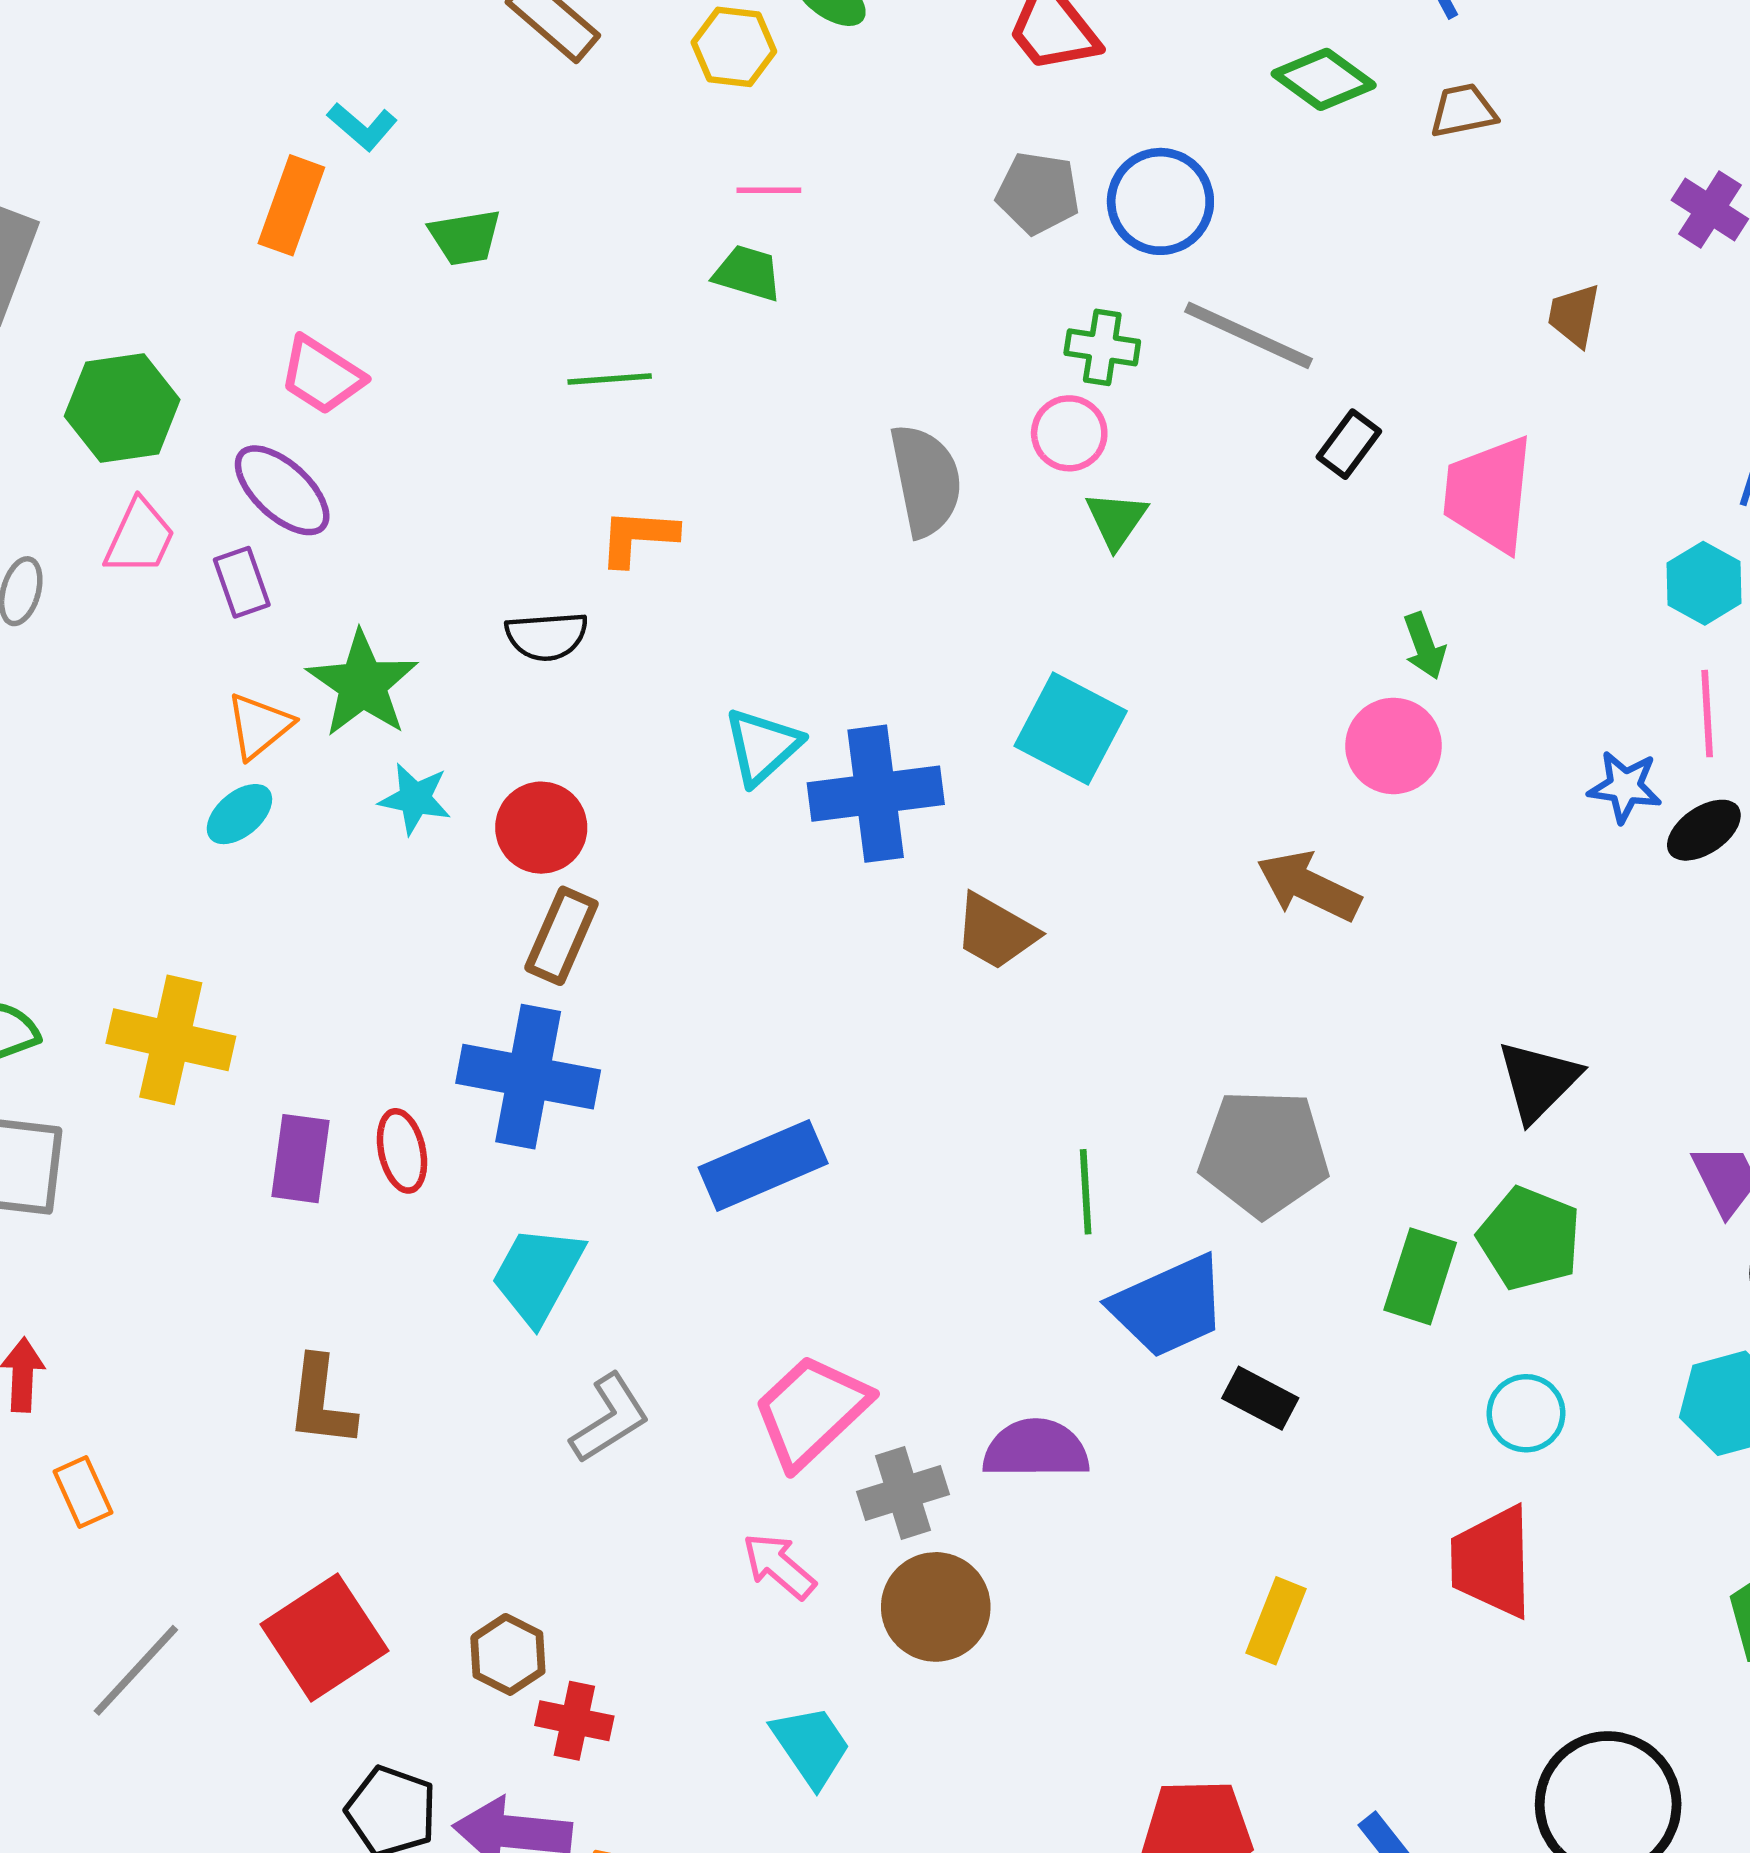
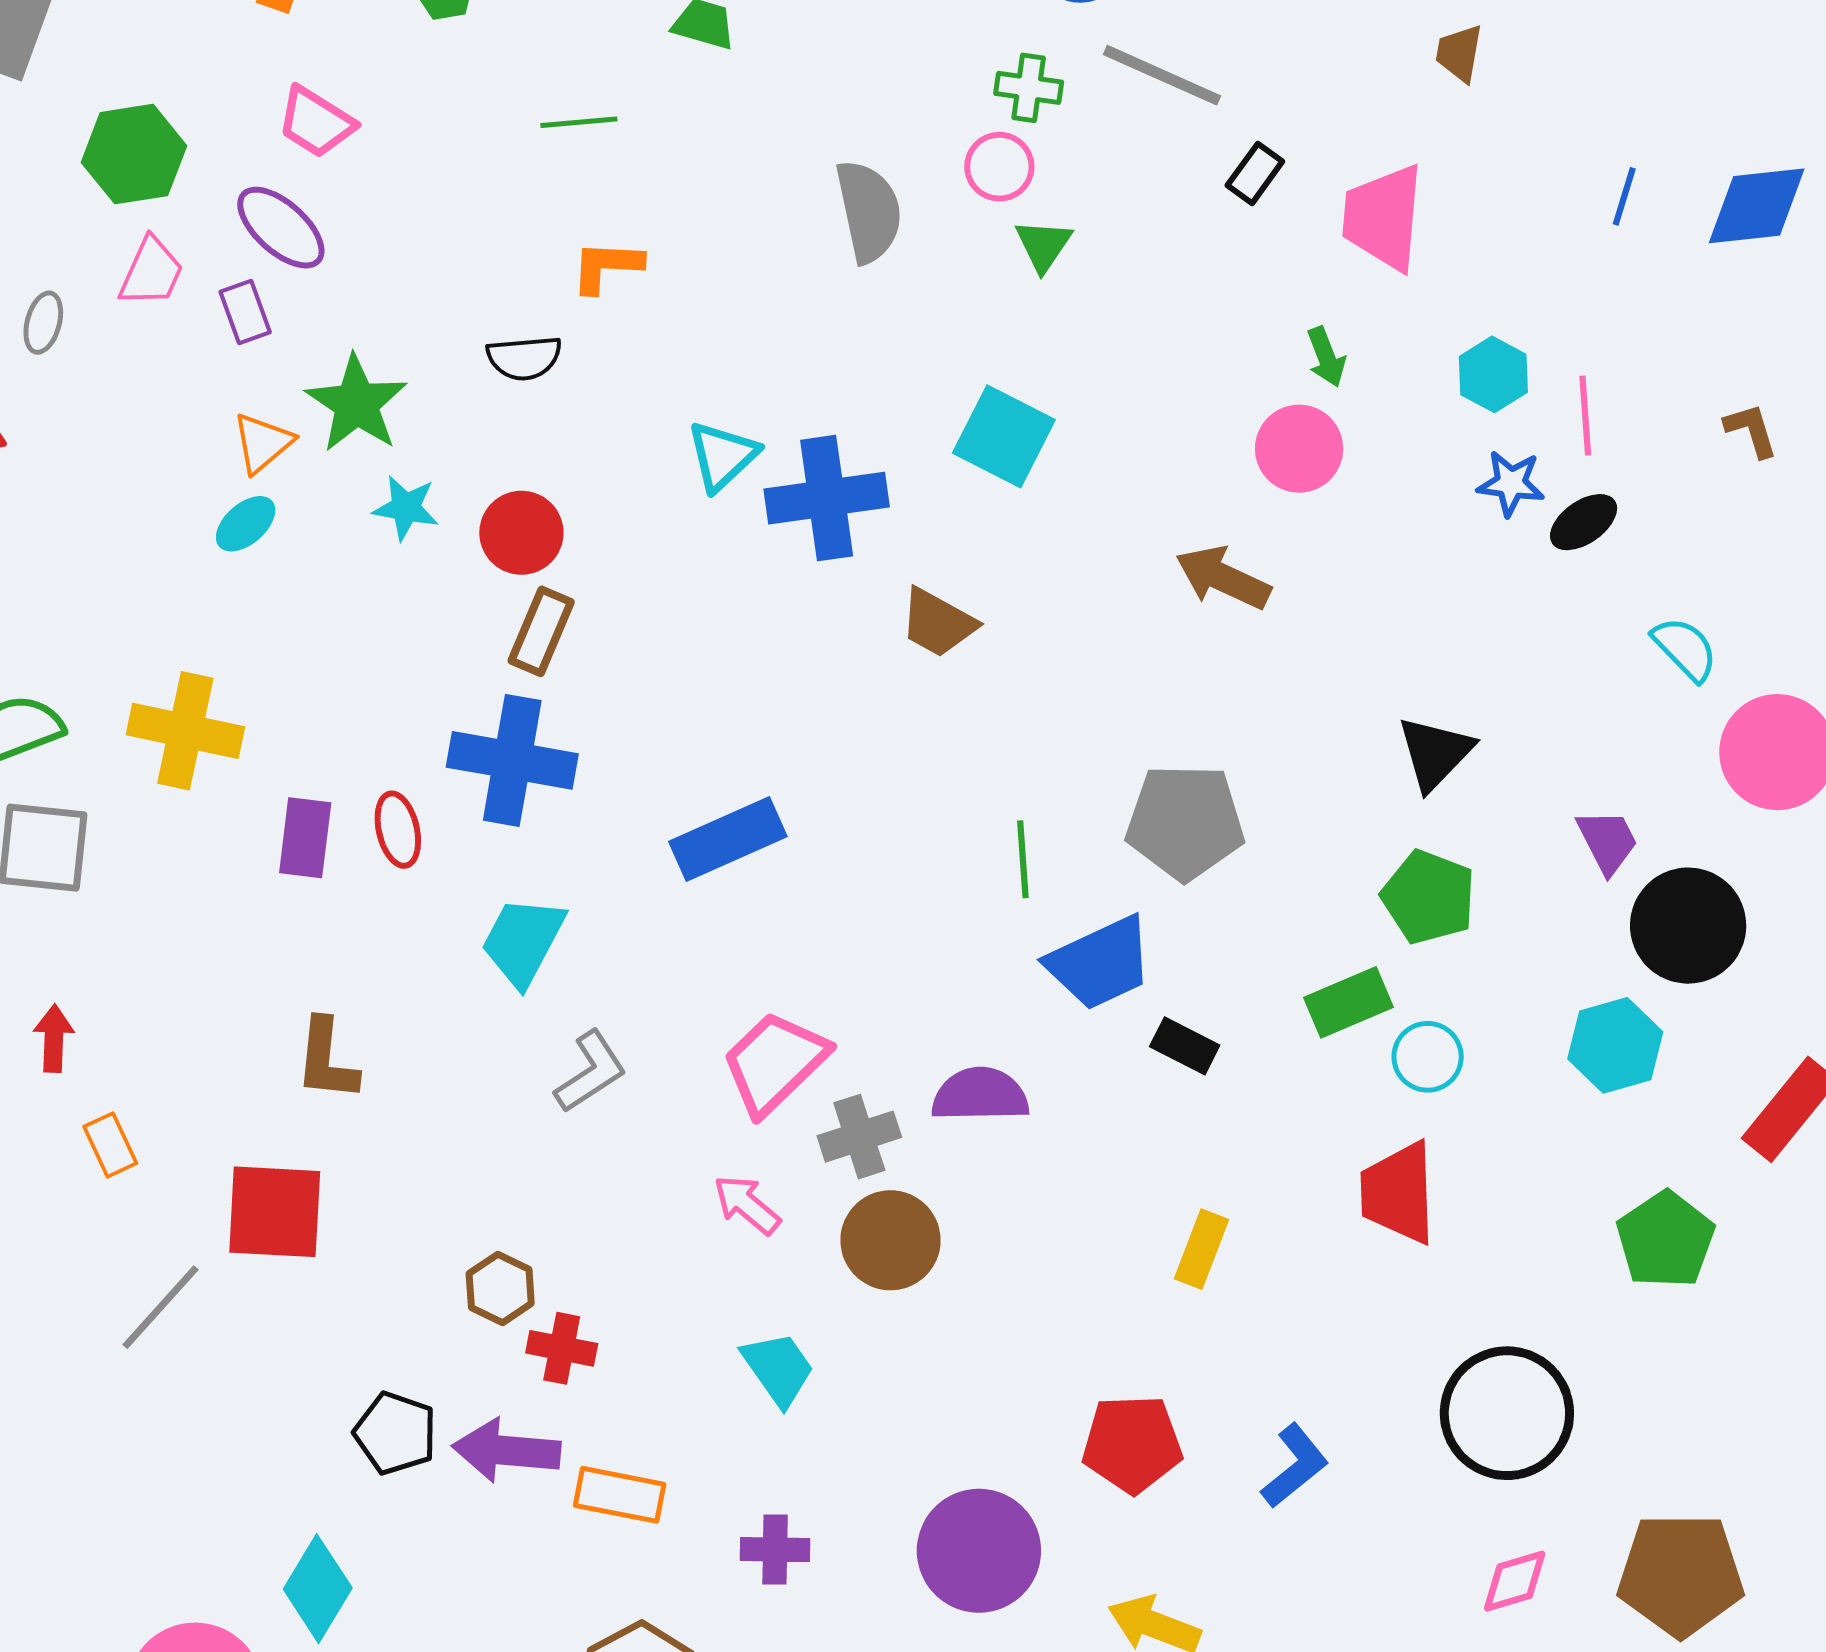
cyan hexagon: (1704, 583) -> (1493, 374), moved
green rectangle: (1420, 1276) -> (1349, 1002), moved, turned 50
red square: (324, 1638) -> (275, 1212), moved, turned 37

